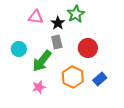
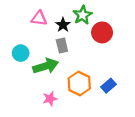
red circle: (88, 48) -> (102, 32), moved
green arrow: (42, 61) -> (46, 66), turned -145
pink star: (39, 87) -> (50, 99), moved

